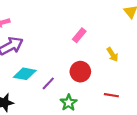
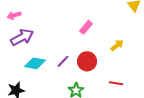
yellow arrow: (112, 55) -> (117, 45), turned -96
purple line: (48, 83) -> (63, 61), moved

